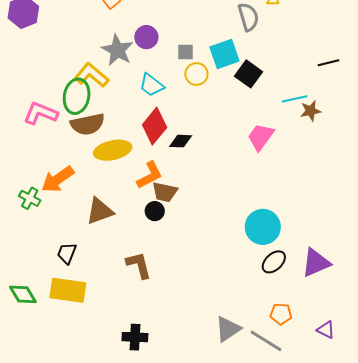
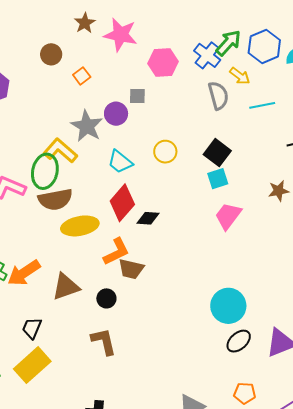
gray square: (185, 52) -> (137, 96), moved
cyan square: (224, 54) -> (218, 179), moved, size x0.7
cyan line: (295, 99) -> (262, 105), moved
orange arrow: (58, 179) -> (24, 273), moved
black circle: (155, 211) -> (106, 298), moved
yellow rectangle: (68, 290) -> (32, 365), turned -51

